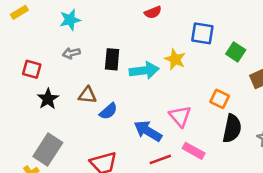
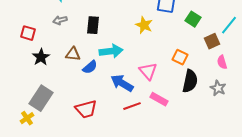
cyan arrow: (144, 70) -> (111, 51), moved

